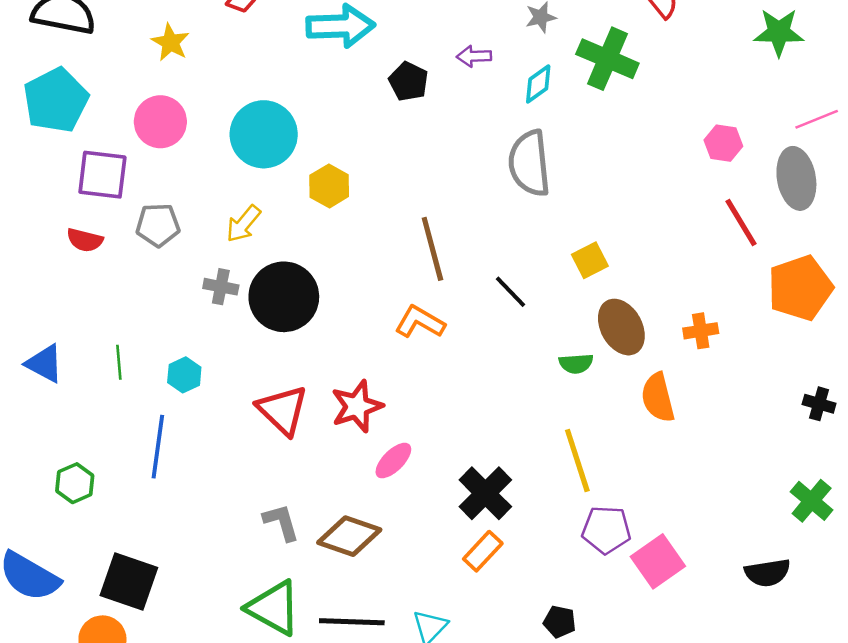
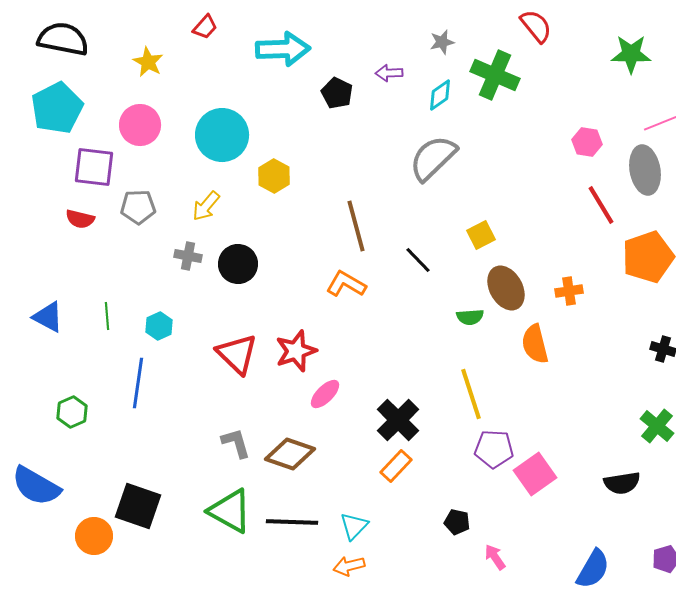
gray semicircle: (529, 163) -> (433, 158), turned 52
black circle: (284, 297) -> (238, 264), size x0.7
black square: (129, 581) -> (138, 506), moved

